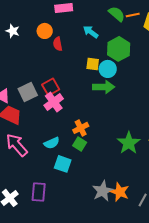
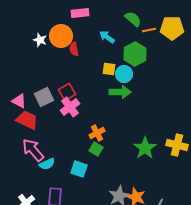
orange line: (133, 15) -> (149, 30), moved
white star: (13, 31) -> (40, 40), moved
orange circle: (45, 31) -> (61, 36), size x1.5
cyan semicircle: (52, 143) -> (47, 164), moved

